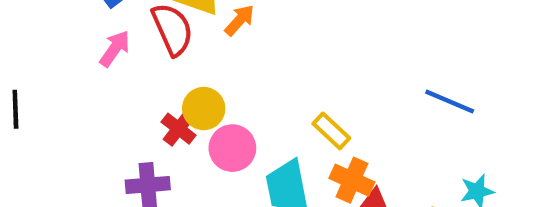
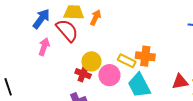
yellow rectangle: (331, 131) -> (127, 61), moved
orange cross: (352, 180) -> (145, 56), moved

